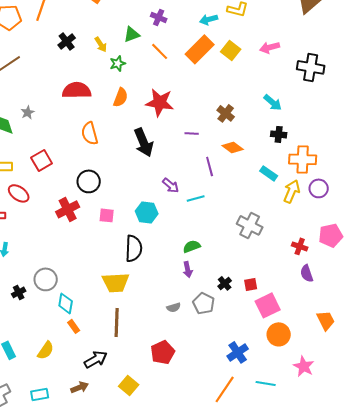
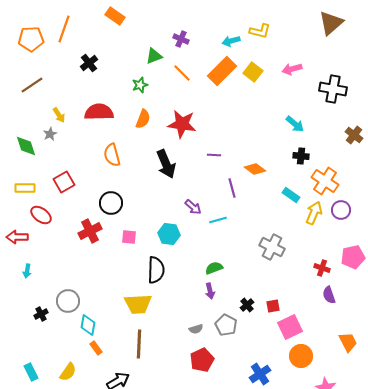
yellow arrow: (101, 44) -> (59, 115), moved
brown cross: (226, 113) -> (354, 135), moved
orange cross: (303, 159) -> (325, 181), turned 32
red pentagon: (163, 352) -> (202, 360), moved

